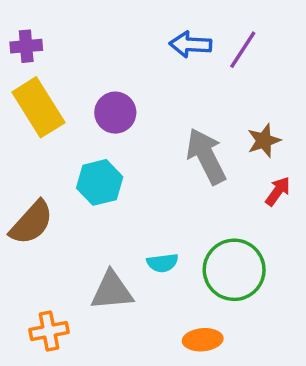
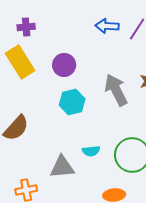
purple cross: (26, 46) -> (26, 27), moved
cyan hexagon: (100, 182) -> (72, 102), moved

